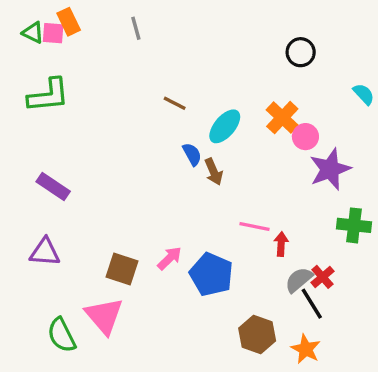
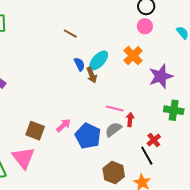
orange cross: (282, 118) -> (133, 56), moved
cyan ellipse: (225, 126) -> (99, 60), moved
pink circle: (305, 137) -> (145, 26), moved
gray semicircle: (299, 280) -> (113, 129), moved

